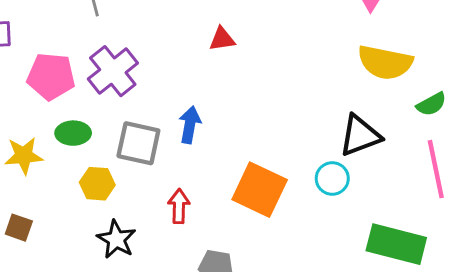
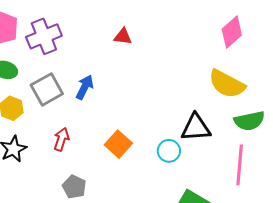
green semicircle: (431, 104) -> (249, 121), size x1.4
gray square: (138, 143) -> (47, 89), turned 32
orange square: (260, 190) -> (118, 144), size x0.7

